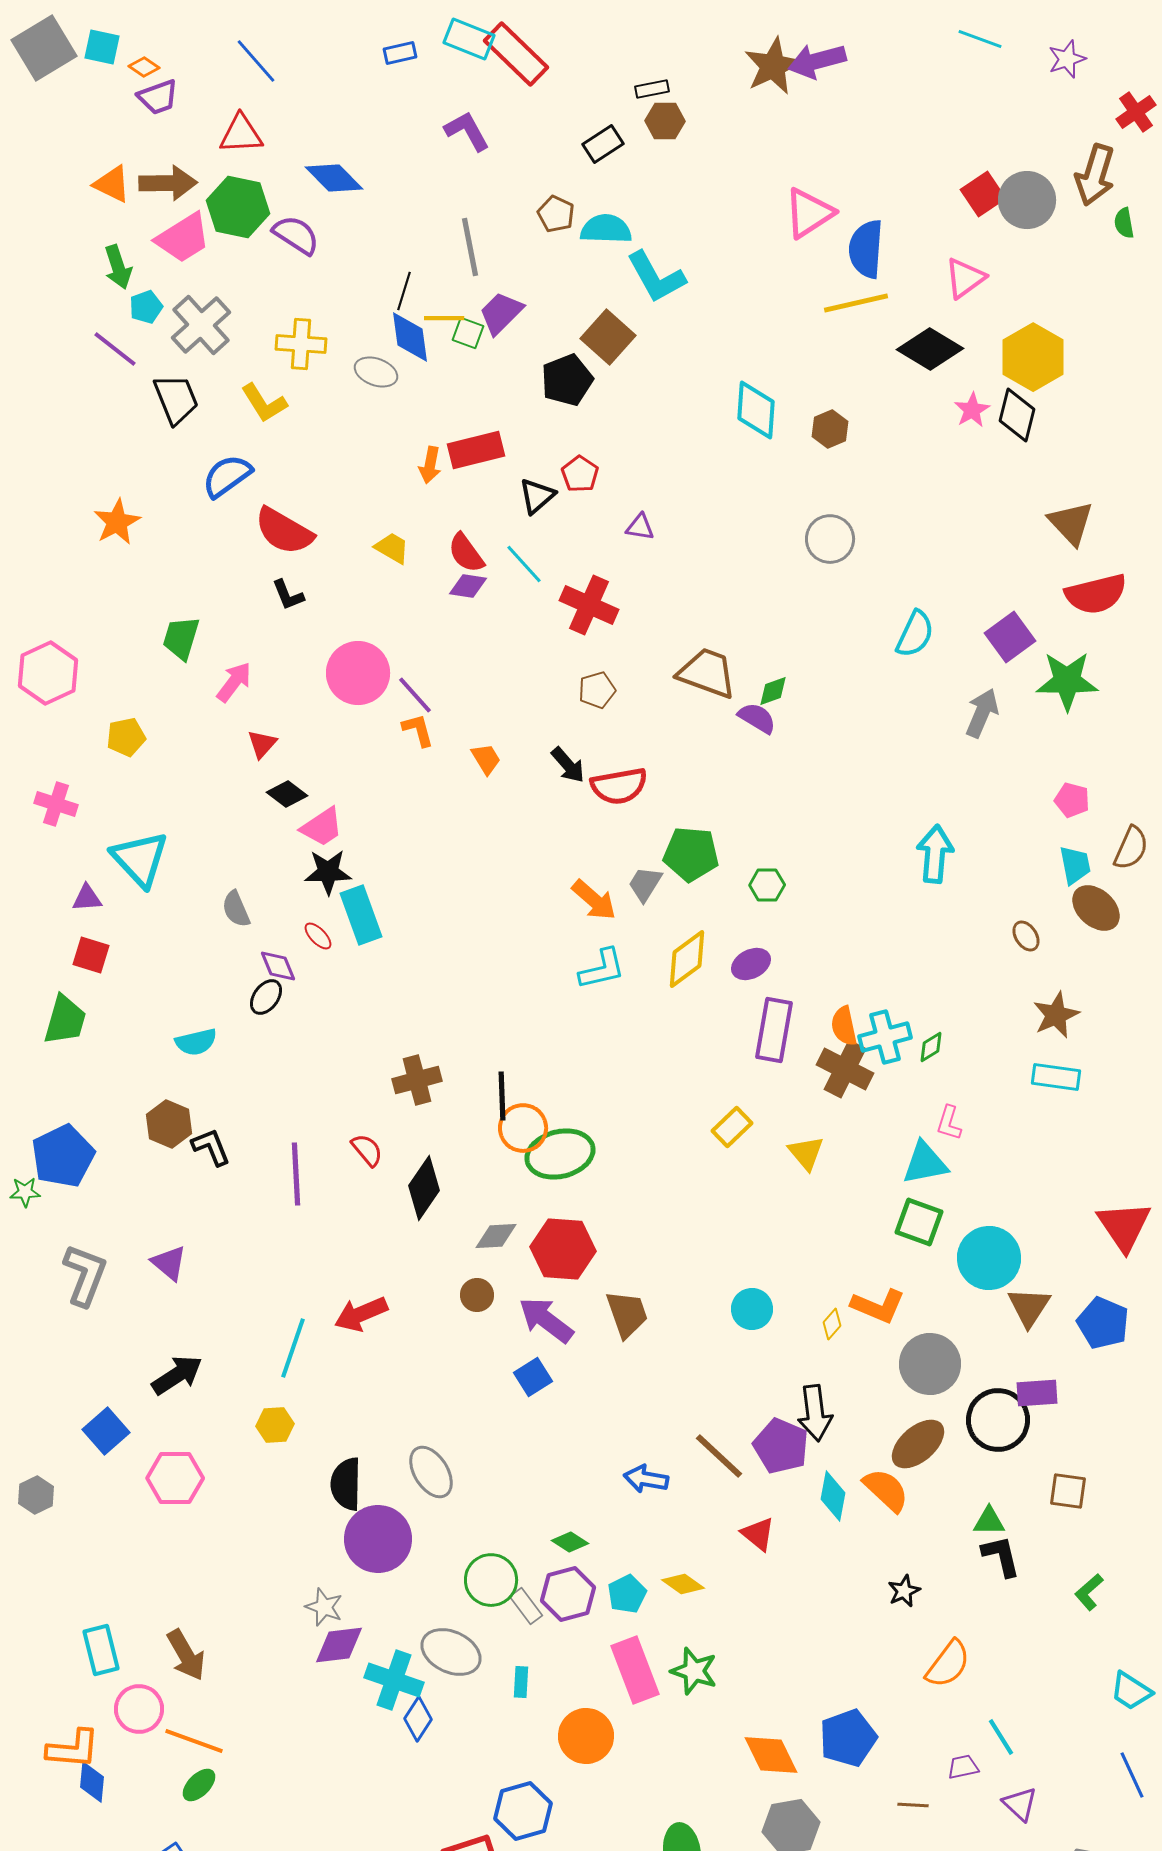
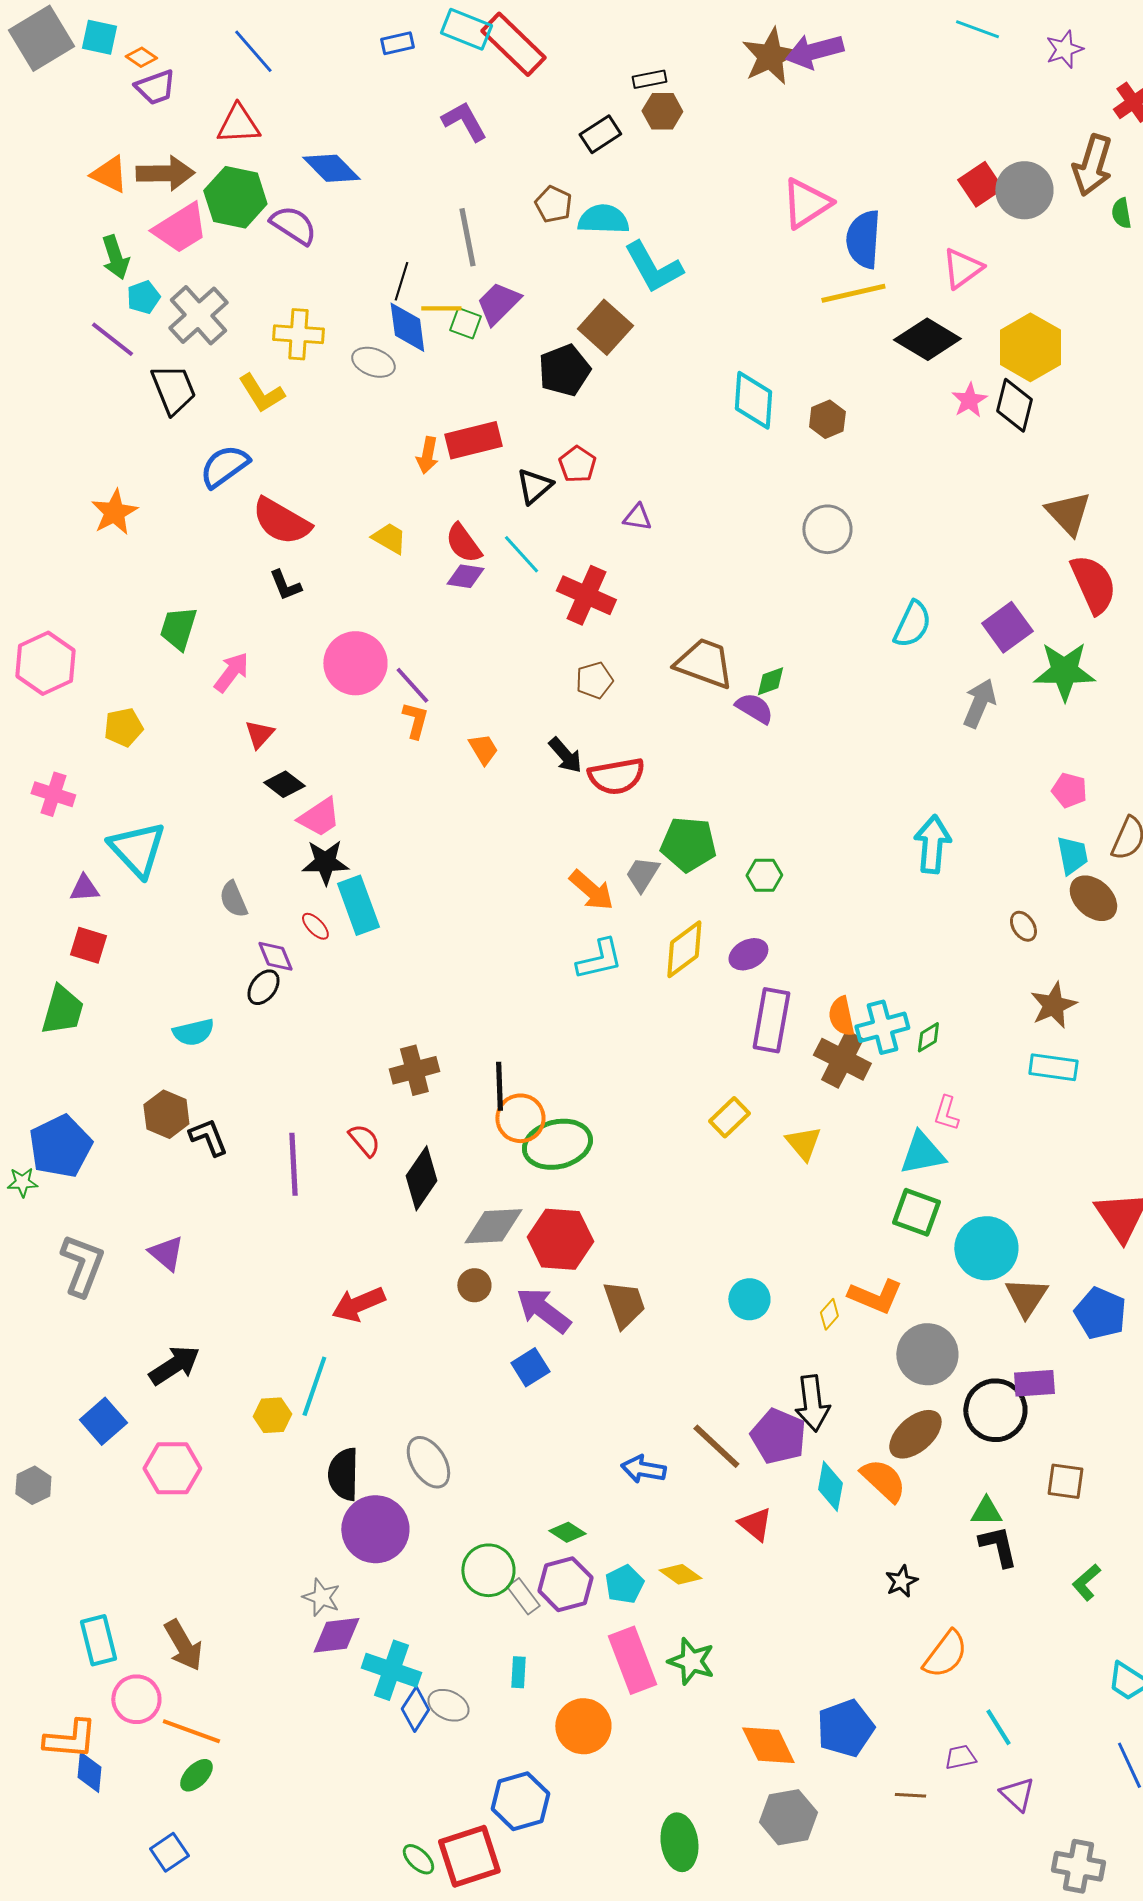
red semicircle: (1096, 594) -> (1093, 584), turned -100
orange L-shape: (418, 730) -> (415, 720), turned 30
gray diamond: (496, 1236) -> (493, 1226), size x1.4
cyan line: (293, 1348) -> (314, 1386), moved
gray ellipse: (451, 1652) -> (448, 1705), moved, size x0.7

